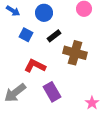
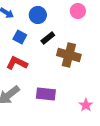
red L-shape: (35, 66) -> (17, 63), moved
purple rectangle: (52, 92) -> (46, 94), turned -54

